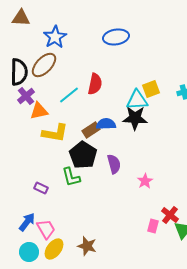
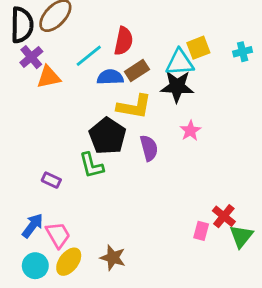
blue semicircle: (106, 124) -> (110, 77), moved
brown rectangle: (91, 130) -> (137, 70), moved
yellow L-shape: (55, 133) -> (134, 107), moved
pink star: (145, 181) -> (190, 131), moved

